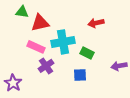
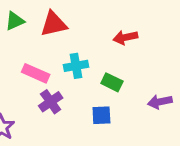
green triangle: (22, 12) -> (15, 21), turned -32
red triangle: (40, 23) -> (54, 24), moved
cyan cross: (63, 42) -> (76, 66), size x0.7

